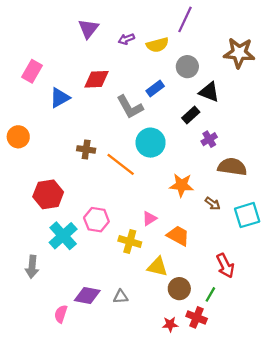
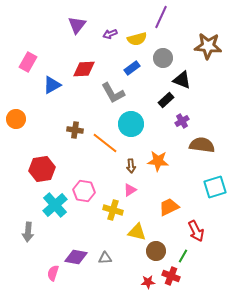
blue rectangle: (155, 89) -> (132, 68), moved
brown arrow: (213, 204) -> (131, 166), moved, turned 48
orange trapezoid: (178, 236) -> (169, 207), moved, turned -55

